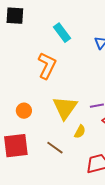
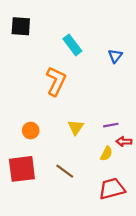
yellow triangle: (65, 108) -> (76, 127), size x0.6
yellow semicircle: (80, 132) -> (106, 154), moved

